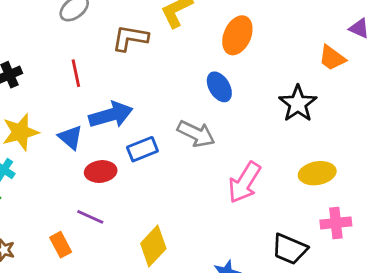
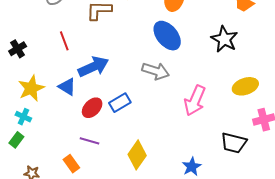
blue ellipse: (219, 87) -> (167, 36), size x1.4
blue rectangle: (142, 149) -> (120, 103), moved
red ellipse: (101, 172) -> (92, 108), turned -30

